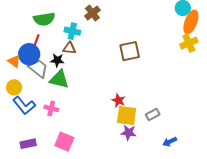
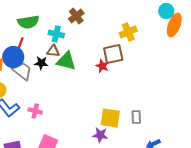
yellow cross: (189, 43) -> (128, 32), moved
green triangle: (59, 79) -> (66, 61), moved
red star: (119, 100) -> (102, 66), moved
gray rectangle: (153, 115) -> (136, 117), turned -64
purple star: (129, 133) -> (100, 135), moved

